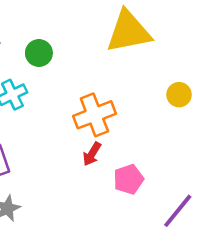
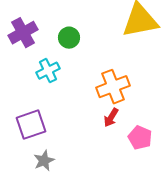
pink pentagon: (129, 179) -> (140, 138), turned -30

